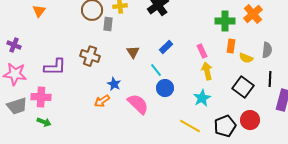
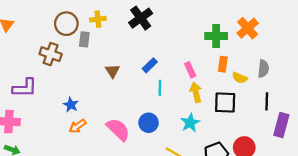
brown cross: (90, 56) -> (51, 54), moved
cyan line: (156, 70) -> (160, 88), moved, turned 40
blue star: (114, 84) -> (71, 105), moved
black square: (243, 87) -> (225, 102), moved, turned -35
blue circle: (165, 88) -> (149, 123), moved

